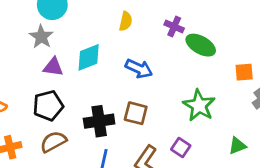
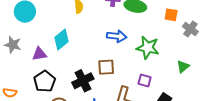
gray star: (41, 37) -> (13, 45), moved
blue arrow: (139, 69) -> (117, 36), moved
orange square: (244, 72) -> (171, 15), turned 32

